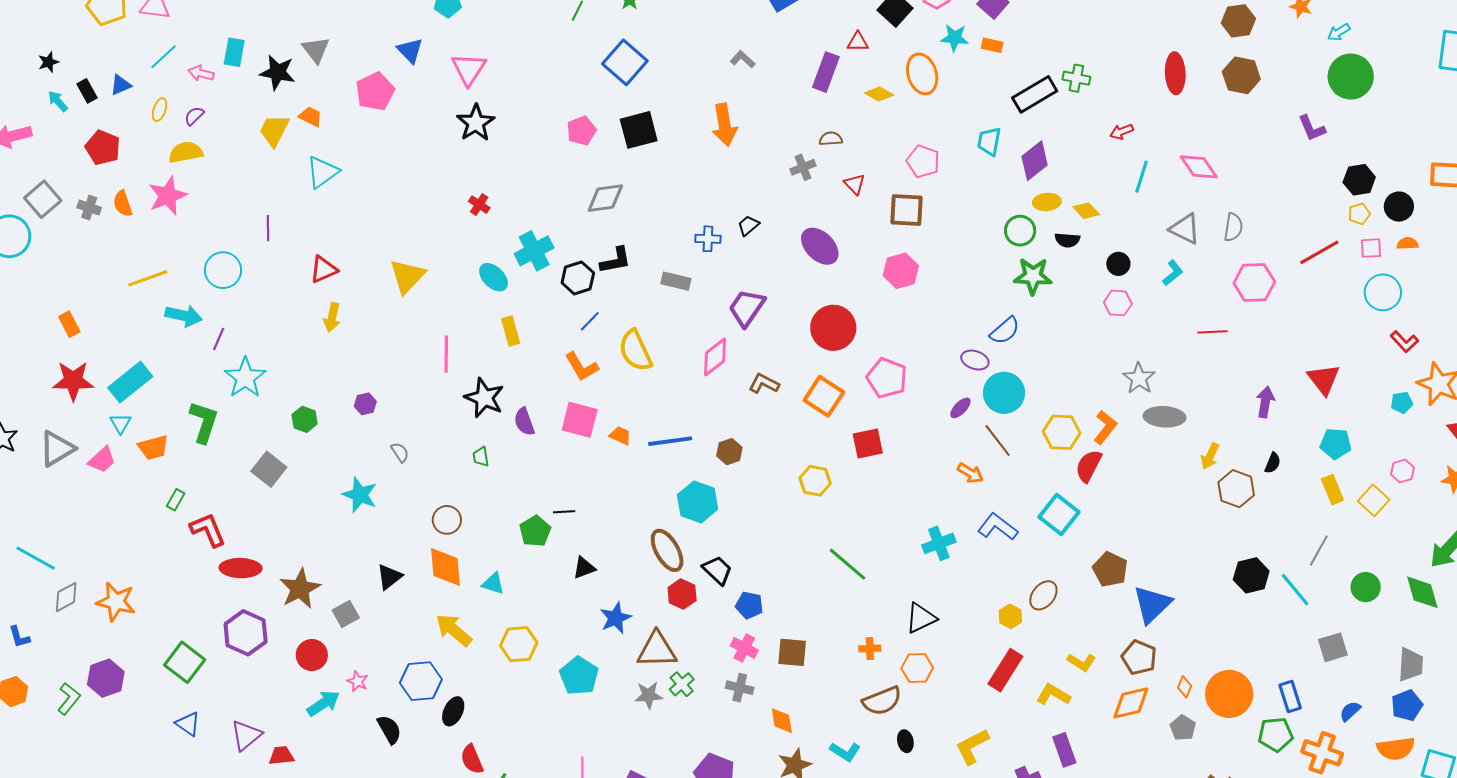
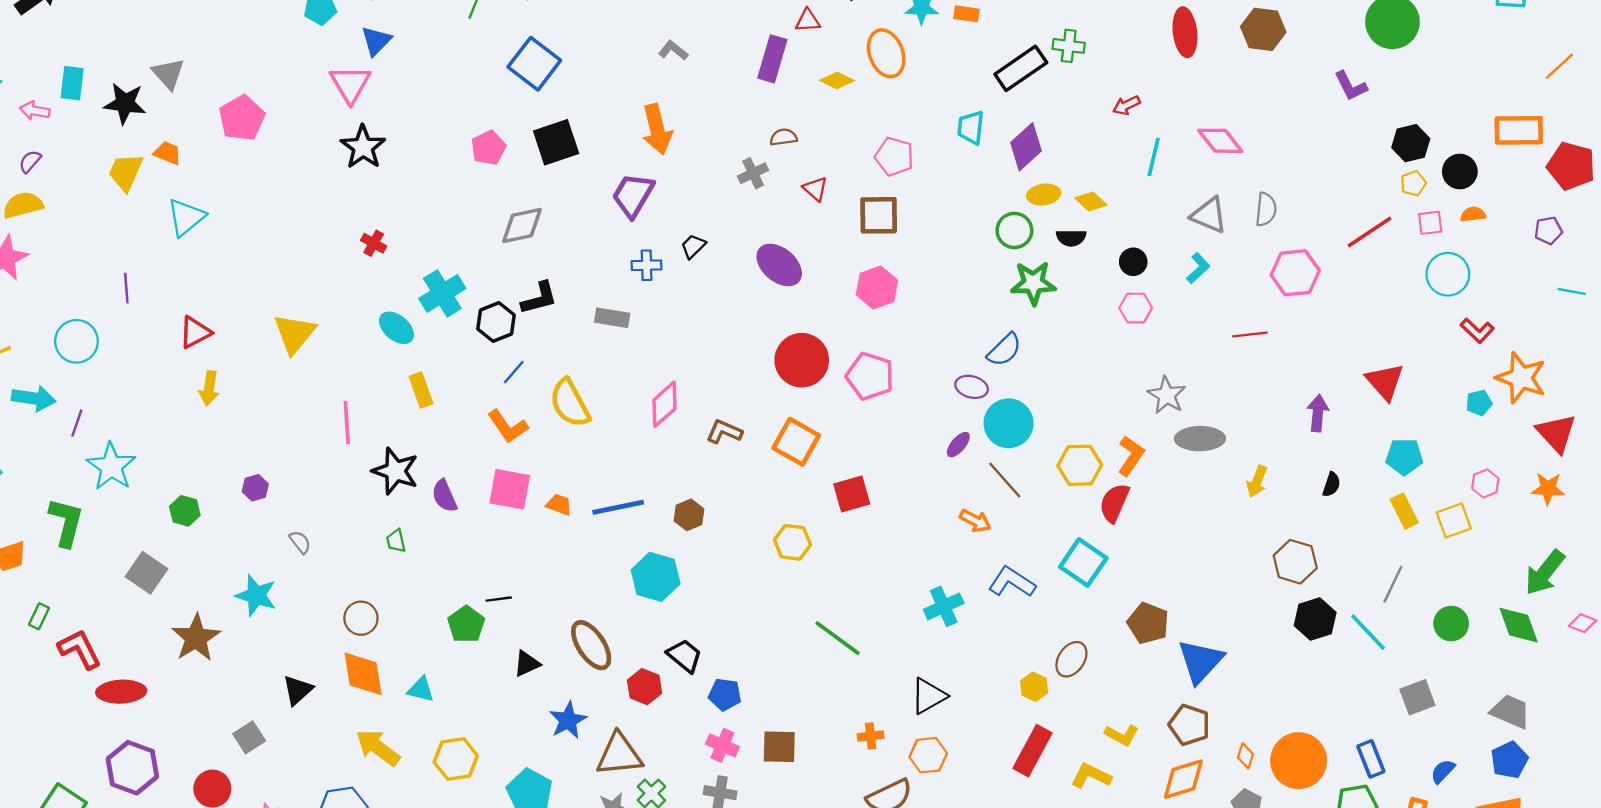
blue triangle: (410, 51) -> (376, 41), moved, turned 32
purple trapezoid: (747, 308) -> (633, 195), moved
pink pentagon: (887, 378) -> (870, 376), moved
brown hexagon: (1236, 489) -> (1295, 562), moved
yellow square: (1374, 500) -> (1454, 521), turned 32
brown ellipse: (667, 550) -> (591, 645), moved
brown star: (300, 589) -> (196, 638), moved
gray trapezoid: (1411, 665) -> (1511, 711), turned -66

